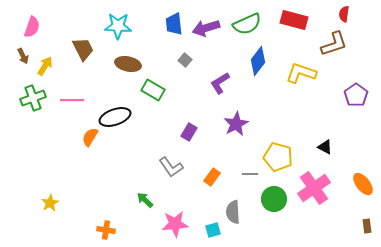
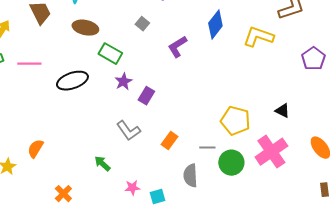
purple star: (236, 124) -> (123, 82), moved, size x0.7
orange semicircle: (90, 137) -> (35, 149), moved
gray line: (250, 174) -> (207, 148), moved
pink star: (175, 224) -> (132, 188), size x0.6
orange cross: (106, 230) -> (63, 194), turned 36
cyan square: (213, 230) -> (157, 197), moved

